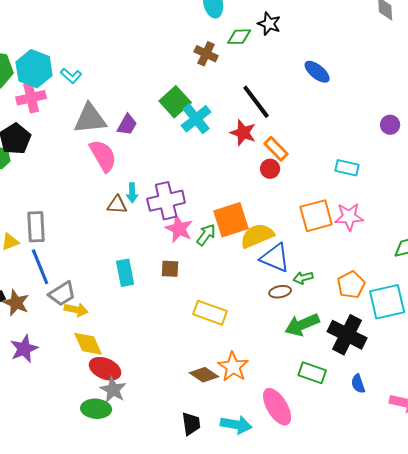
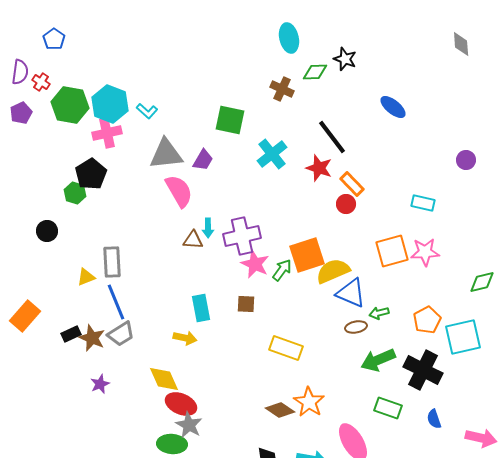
green square: (175, 102) -> (230, 120), moved, turned -36
gray trapezoid: (62, 294) -> (121, 334), moved
yellow arrow: (76, 310) -> (185, 338), moved
purple star: (24, 349) -> (100, 384), size x0.7

